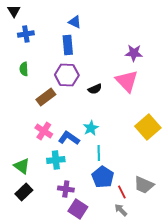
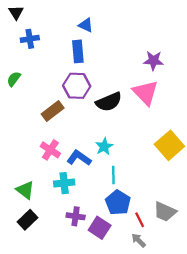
green semicircle: (24, 69) -> (14, 79), moved, turned 40
black semicircle: (95, 89) -> (109, 102), size x1.6
purple square: (78, 209) -> (100, 228), moved

